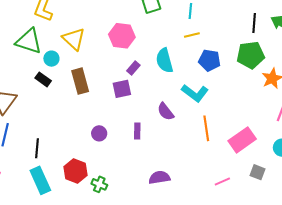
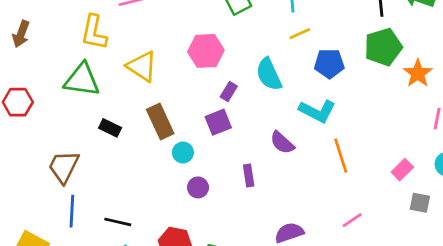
cyan circle: (51, 59) -> (183, 153), moved
pink rectangle: (242, 140) -> (402, 170), moved, size x0.6
black line: (37, 148) -> (118, 222), turned -72
pink line: (222, 182) -> (352, 220), moved

